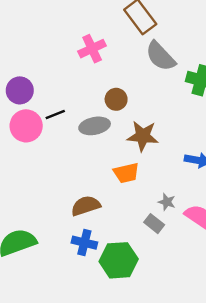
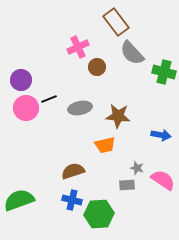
brown circle: (116, 99) -> (97, 67), moved
gray rectangle: (154, 224) -> (127, 185), turned -42

